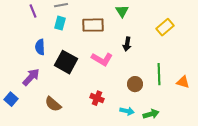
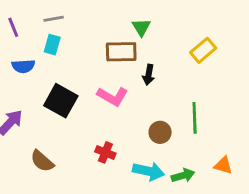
brown rectangle: (93, 25) -> (121, 52), moved
blue semicircle: (40, 47) -> (23, 66), moved, turned -91
orange triangle: (183, 82) -> (223, 165), moved
cyan arrow: (127, 111) -> (149, 171), size x1.5

